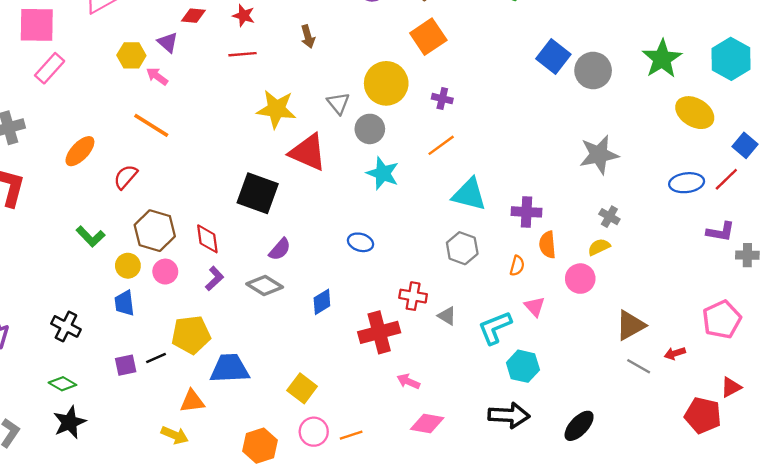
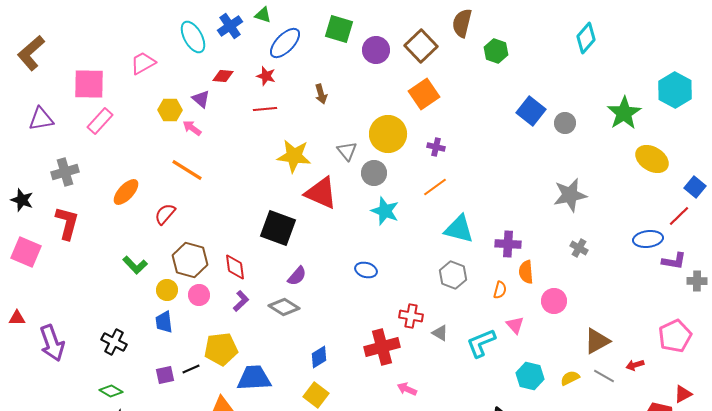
cyan hexagon: (731, 59) -> (675, 90), moved
gray circle: (593, 71) -> (565, 123), size x0.7
blue ellipse: (687, 183) -> (648, 239), moved
yellow semicircle: (599, 247) -> (570, 378), moved
blue diamond: (322, 302) -> (319, 357), moved
cyan hexagon: (523, 366) -> (530, 376), moved

